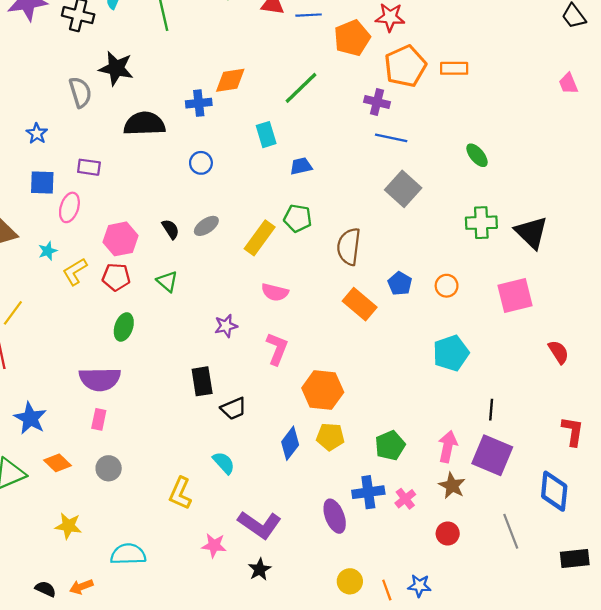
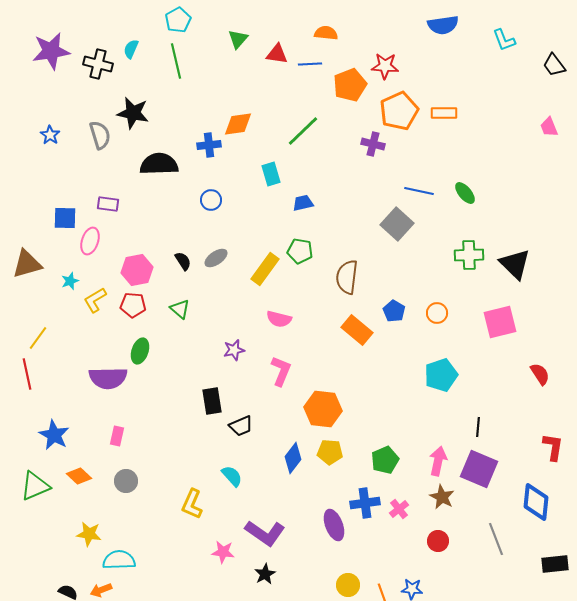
blue star: (37, 134) -> (50, 135), moved
blue line: (391, 138) -> (419, 191), moved
purple semicircle: (100, 379) -> (108, 378), moved
cyan semicircle: (128, 554) -> (119, 560), moved

